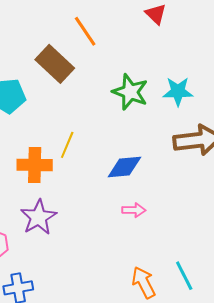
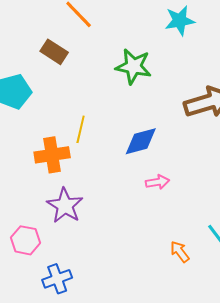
brown rectangle: (55, 64) -> (54, 52), size x0.7
cyan star: (178, 91) -> (180, 21), moved
orange arrow: (144, 282) -> (180, 252), size x0.7

